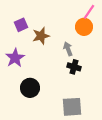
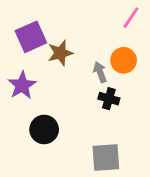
purple square: (21, 25) -> (31, 37), size x1.5
orange circle: (84, 27) -> (124, 60), moved

